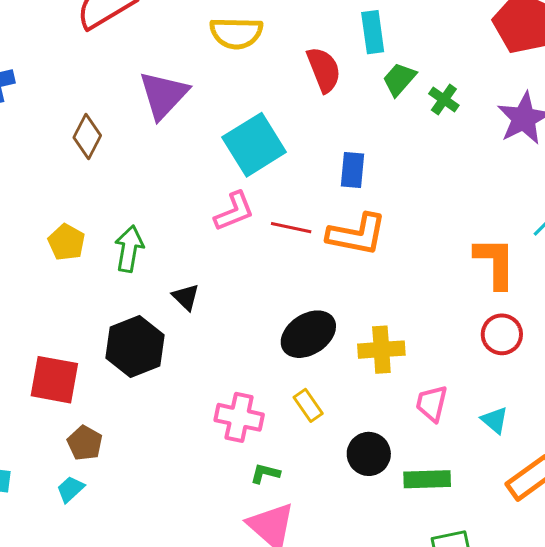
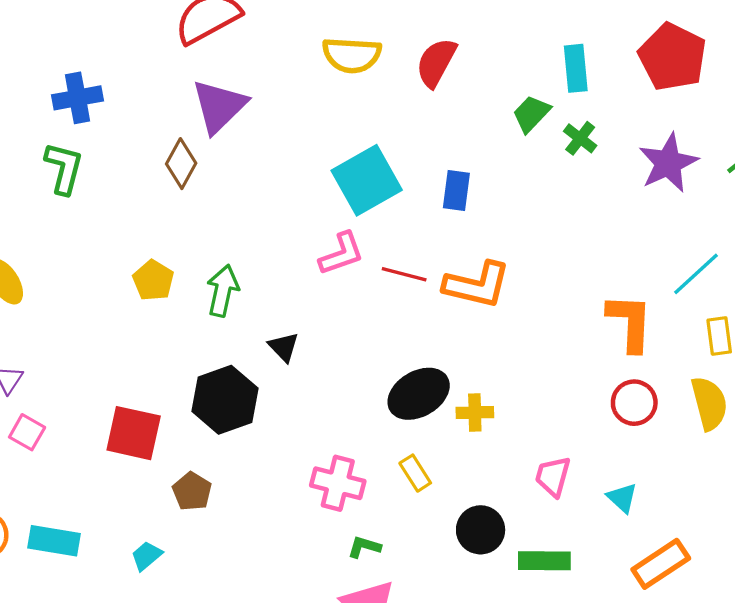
cyan rectangle: (373, 32) -> (576, 68), moved
red semicircle: (324, 70) -> (436, 62), moved, turned -132
purple triangle: (163, 95) -> (219, 106), moved
blue rectangle: (353, 170) -> (456, 190), moved
yellow cross: (381, 350) -> (475, 413), moved, size x0.7
brown pentagon: (85, 443) -> (192, 491), moved

